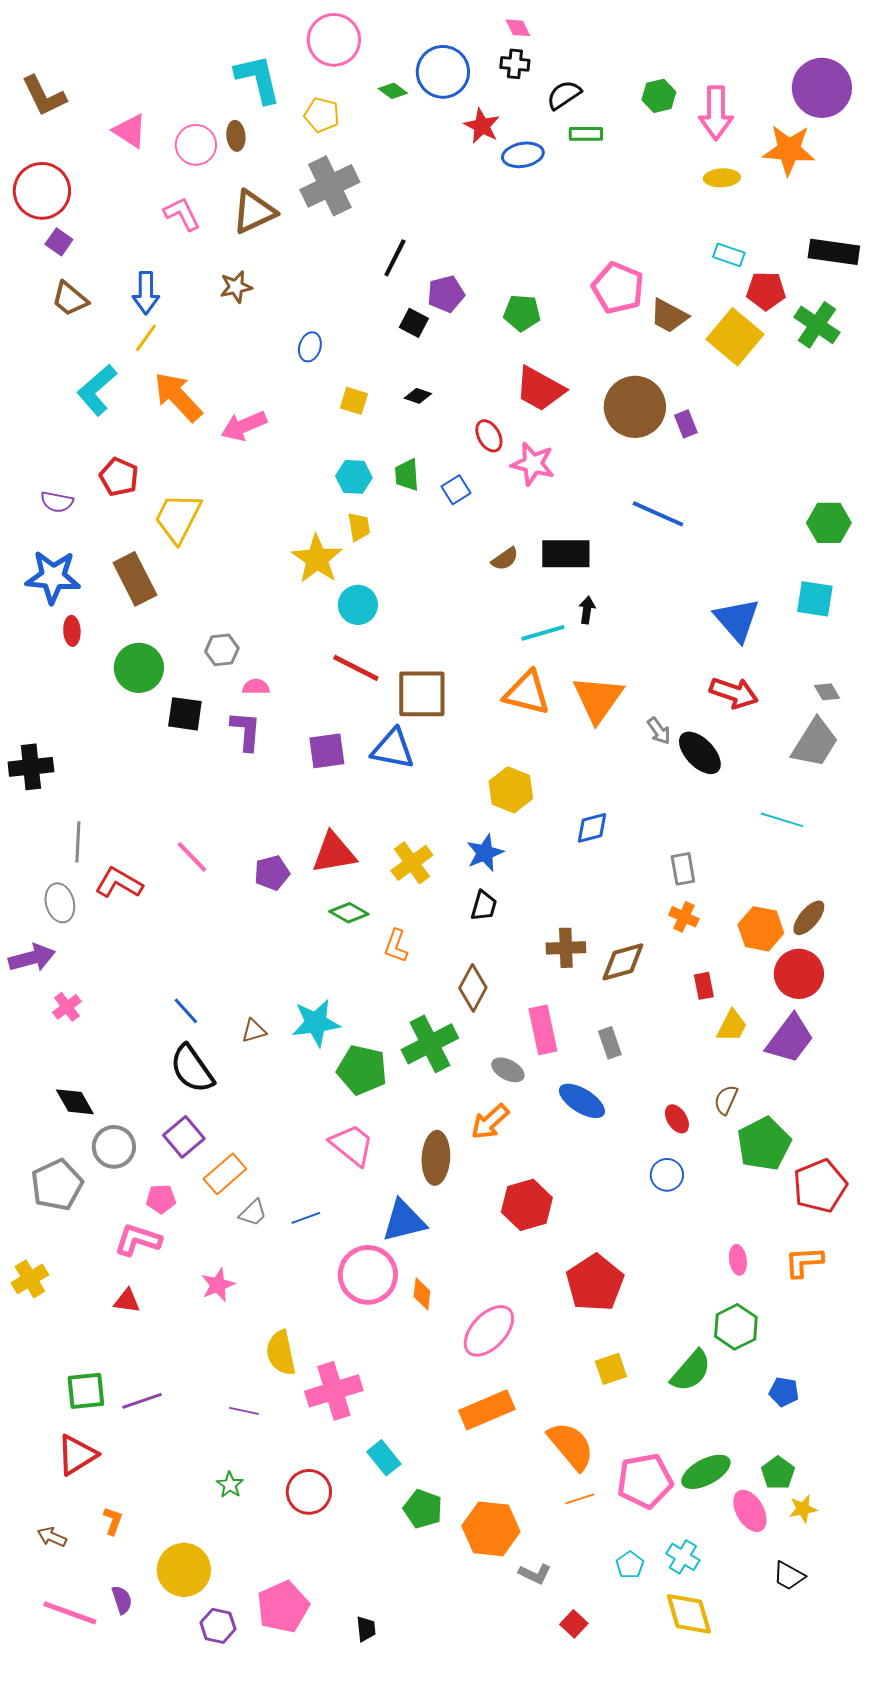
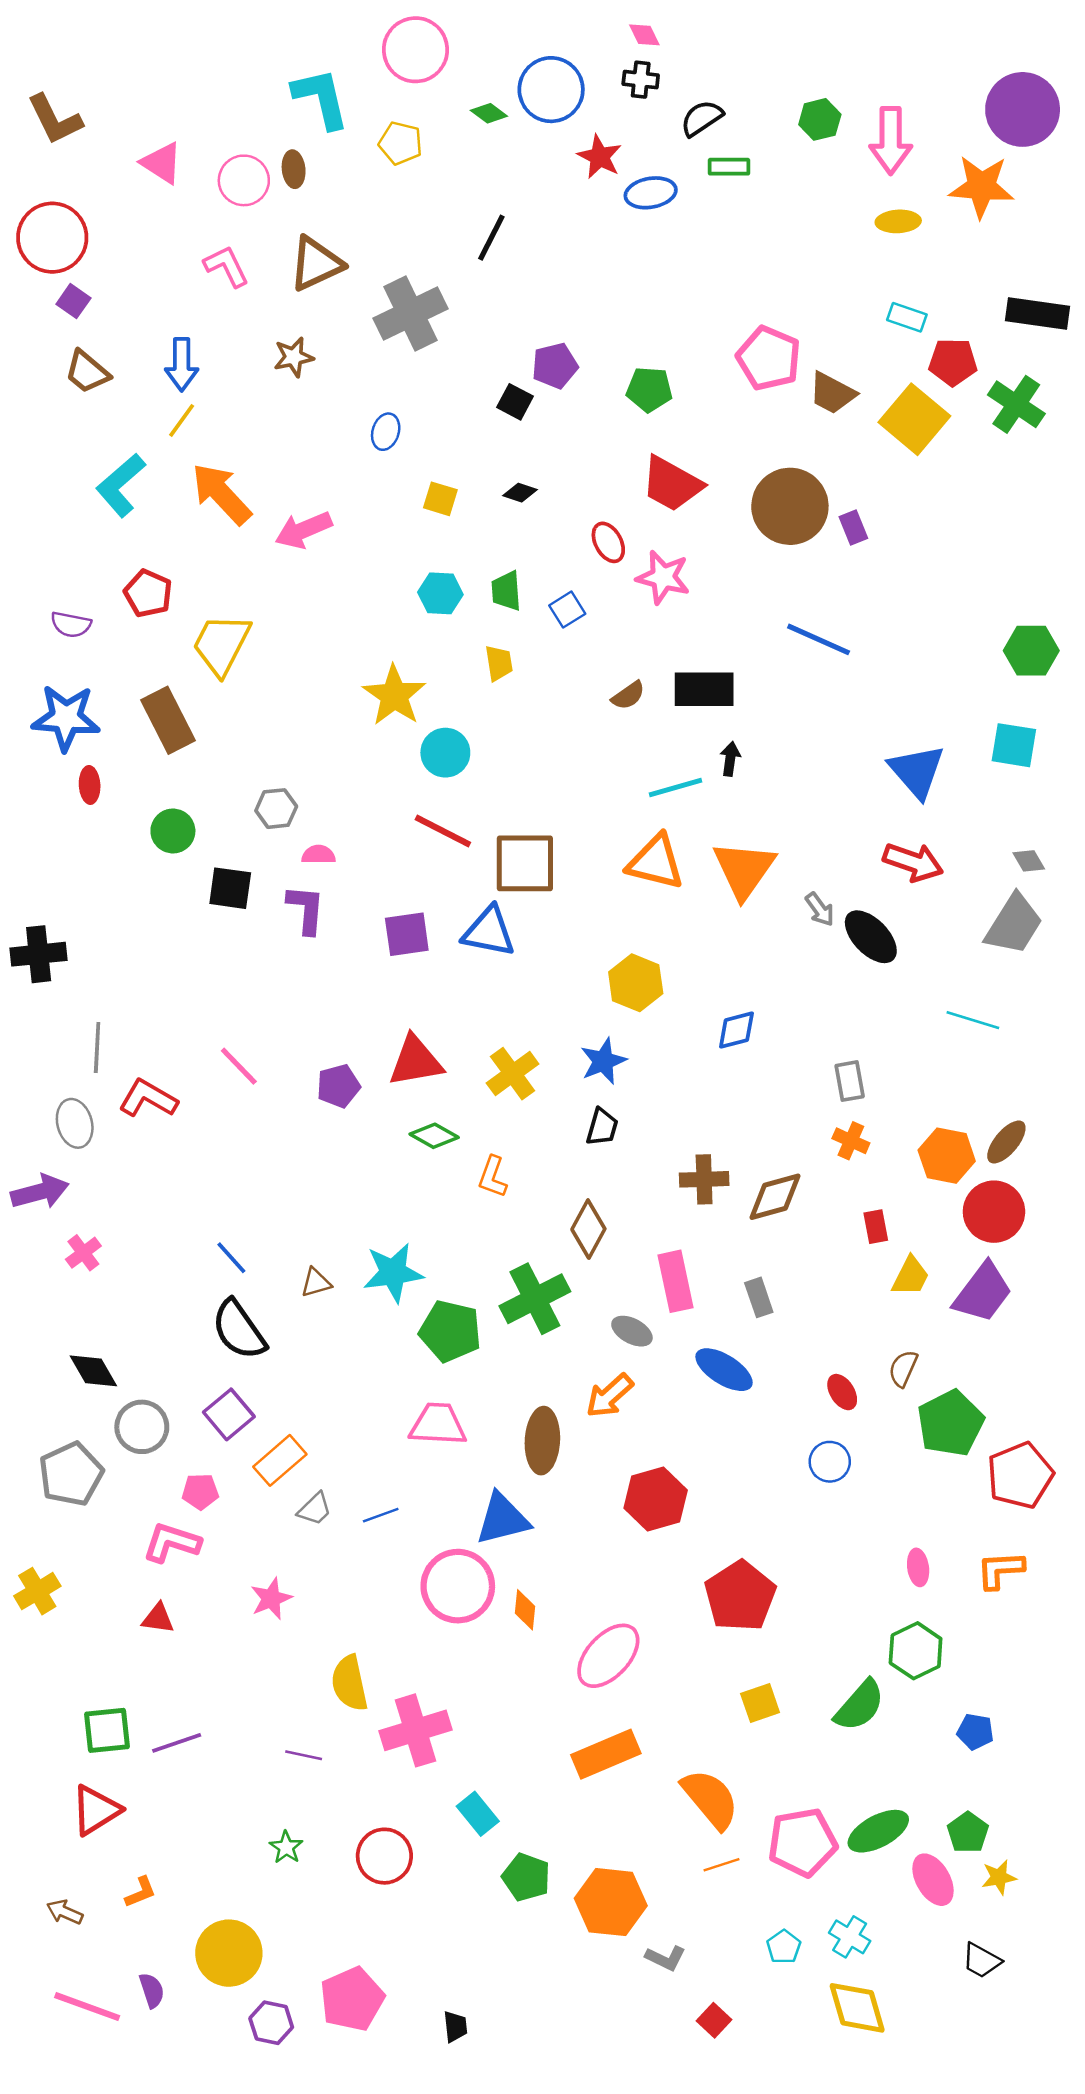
gray cross: (330, 186) -> (411, 313), moved
black line: (395, 258) -> (491, 238), moved
yellow trapezoid: (359, 527) -> (499, 663), moved
green circle: (139, 668) -> (173, 831), size x0.7
pink trapezoid: (352, 1145) -> (438, 1424), turned -36
orange L-shape: (113, 1521) -> (141, 1892), turned 48

